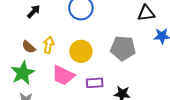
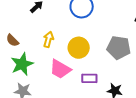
brown semicircle: (29, 47) -> (12, 40), moved

